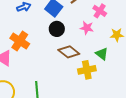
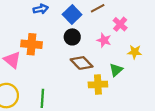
orange cross: (20, 41) -> (32, 44), turned -36
green triangle: (102, 54) -> (116, 70), turned 32

